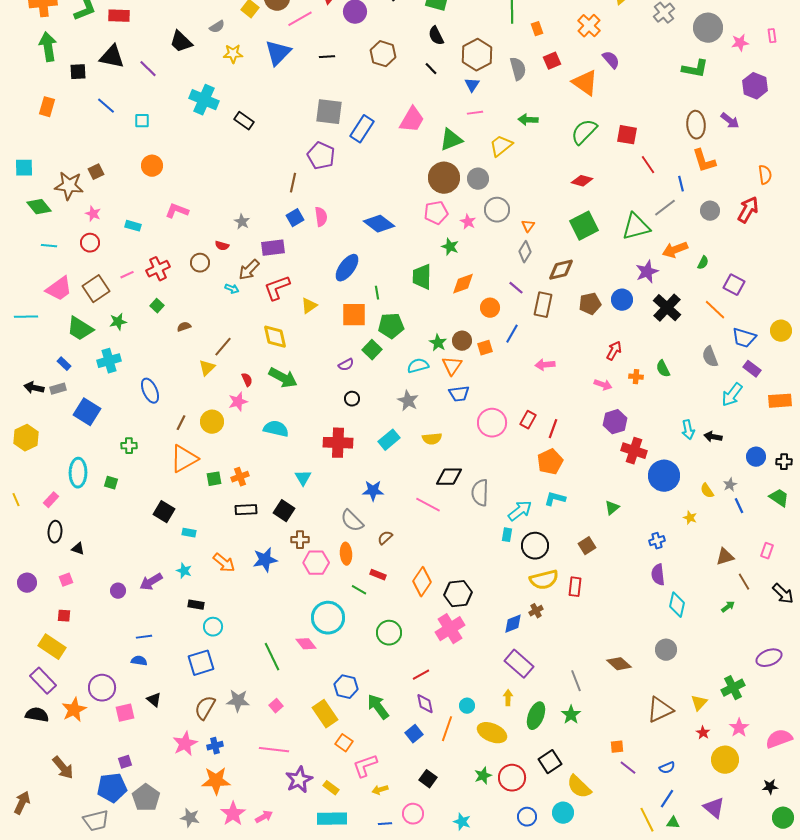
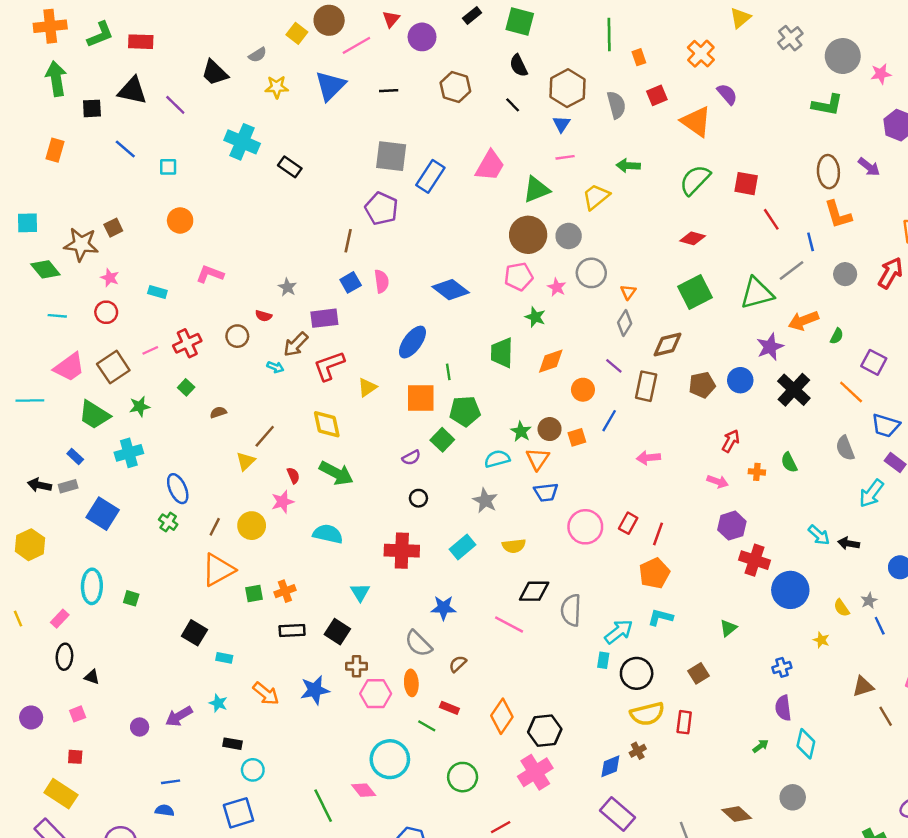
cyan arrow: (688, 430) -> (819, 535), turned -36
green cross: (129, 446) -> (168, 522), moved, turned 35
green arrow: (728, 607) -> (760, 746), moved

